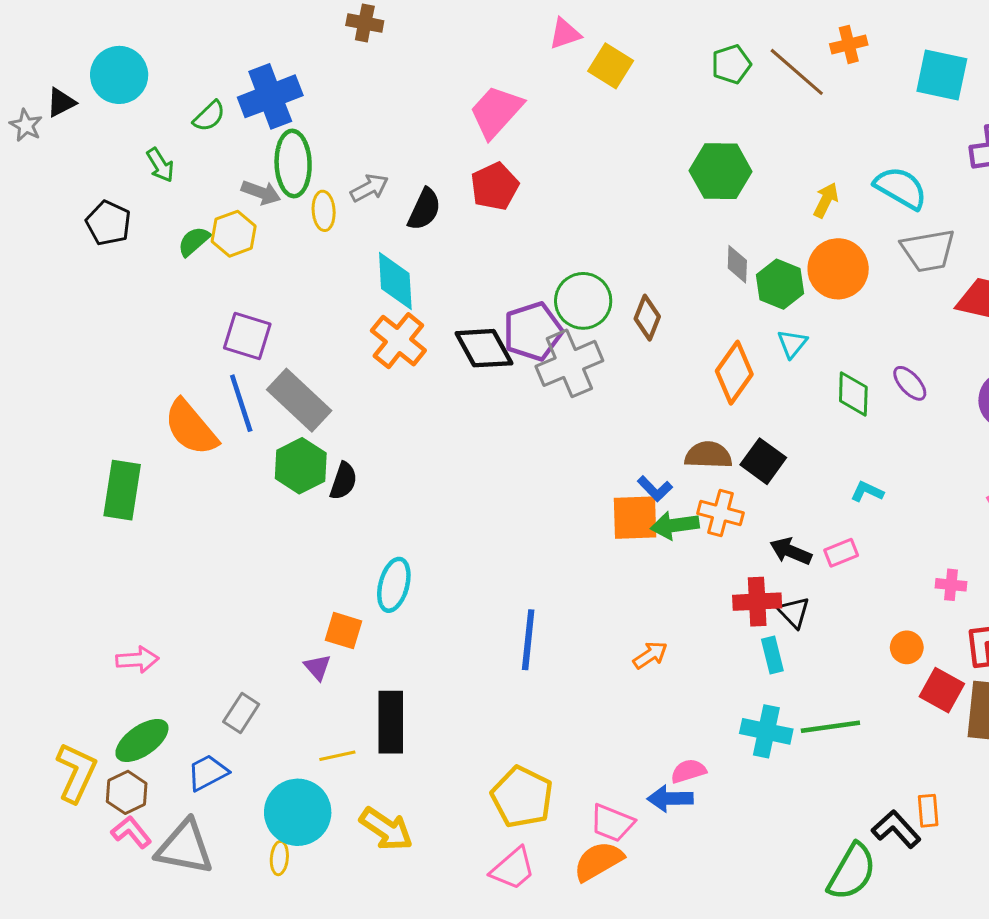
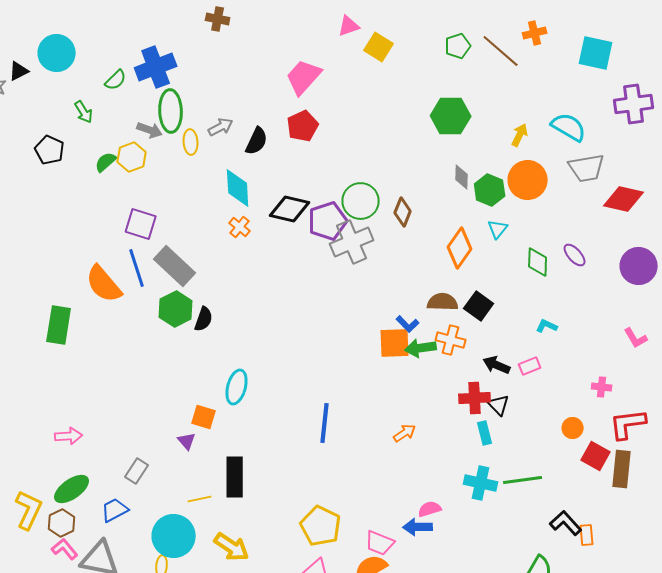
orange cross: (398, 341) -> (240, 227), size x0.6
black diamond: (484, 348) -> (290, 209), moved, turned -48
black L-shape: (896, 829) -> (566, 523), moved

